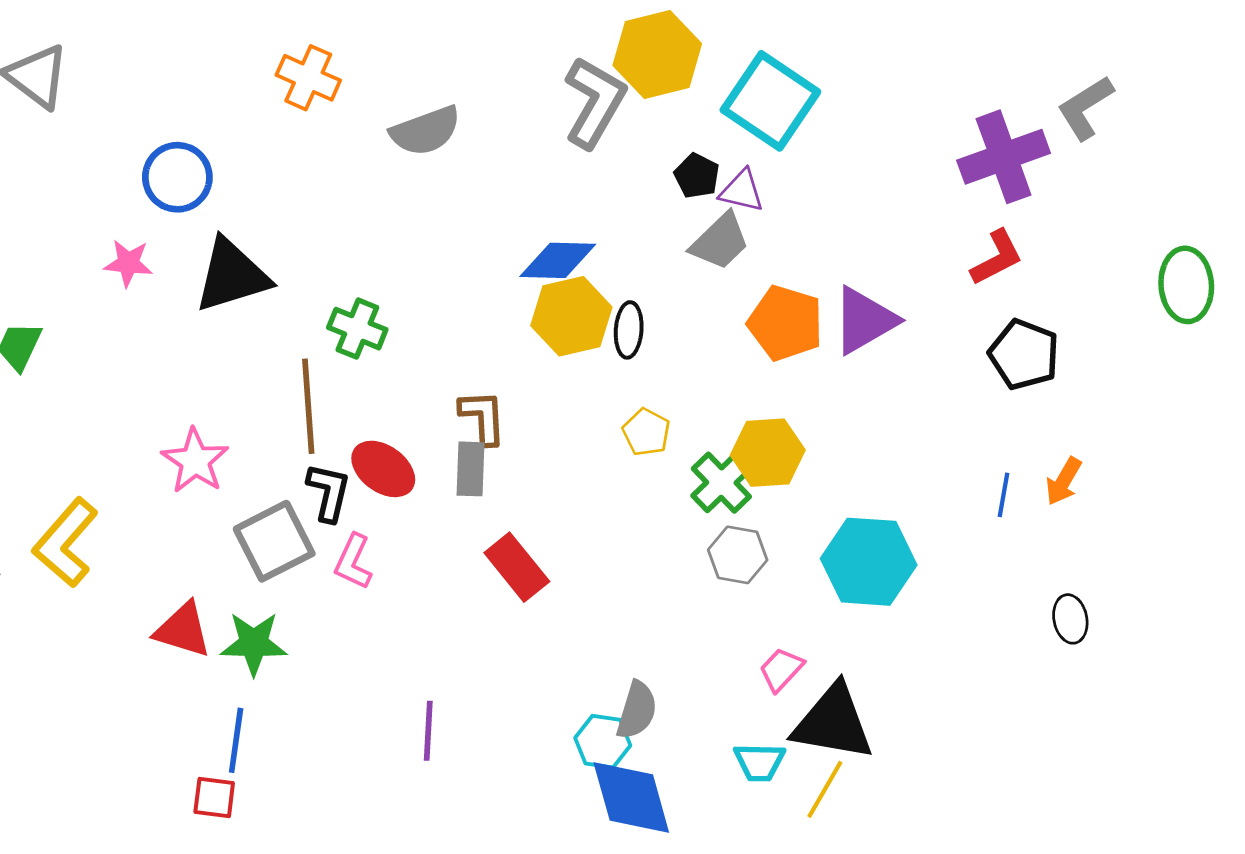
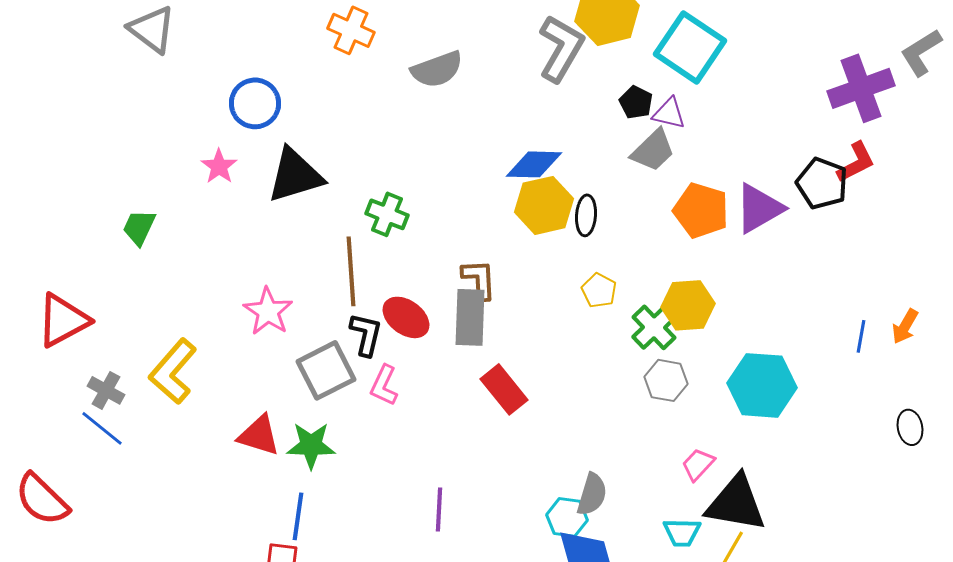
pink star: (128, 263) -> (219, 166), turned 30
black pentagon: (1024, 354) -> (822, 183), moved
gray rectangle: (470, 469) -> (470, 317), size x1.4

